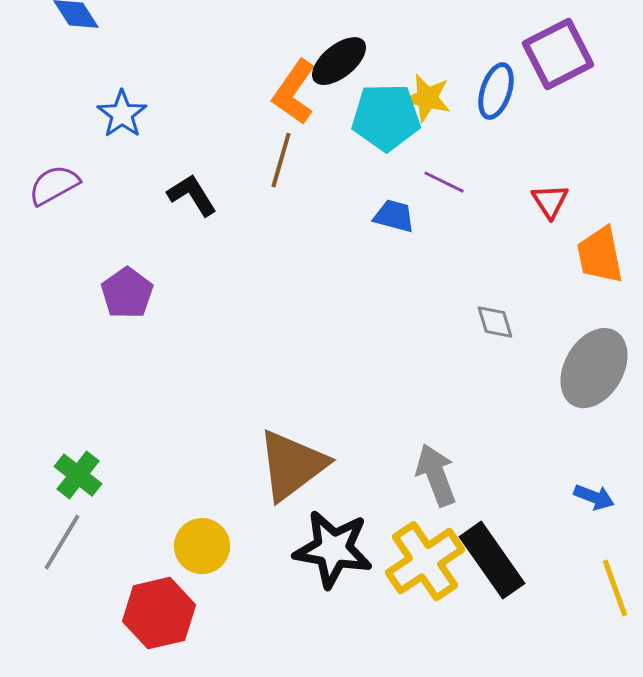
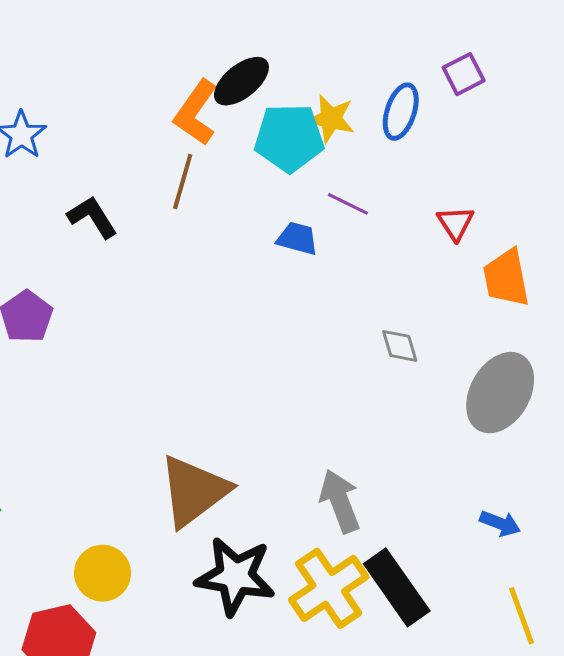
purple square: (558, 54) -> (464, 74), size x0.6

